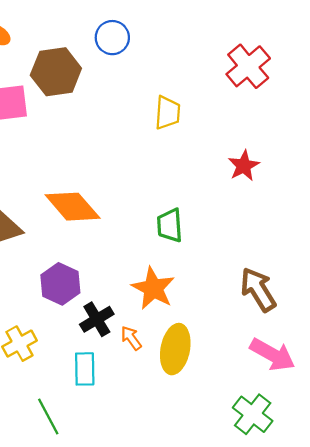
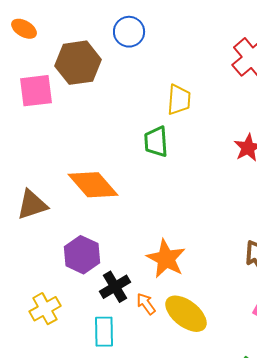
green trapezoid: (170, 225) -> (156, 142), moved
yellow ellipse: (175, 349) -> (186, 314), turned -63

